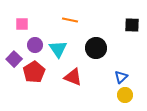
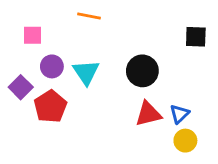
orange line: (70, 20) -> (89, 16), moved
red triangle: (73, 77) -> (148, 114), moved, turned -36

